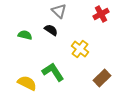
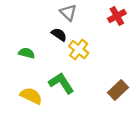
green semicircle: (25, 35) -> (27, 53), moved
yellow cross: (80, 49) -> (79, 50), moved

